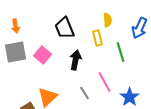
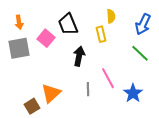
green line: (121, 52) -> (140, 53), moved, turned -30
pink square: (43, 55) -> (46, 38), moved
gray line: (85, 93) -> (88, 89), turned 32

